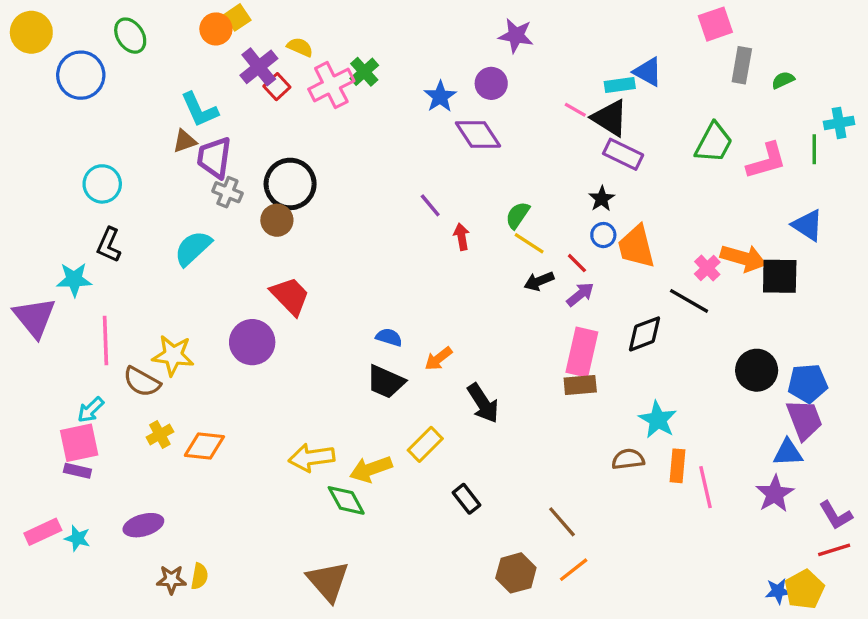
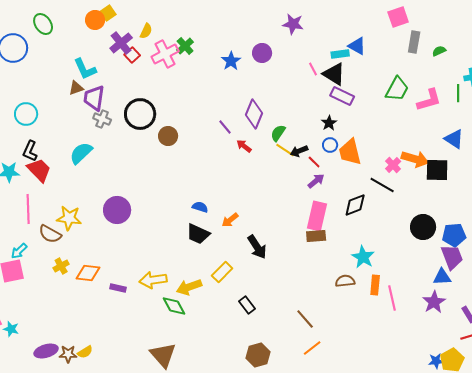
purple star: (516, 36) -> (293, 24), moved
yellow semicircle: (300, 47) -> (146, 31), turned 91
pink line: (575, 110) -> (313, 69), turned 32
purple diamond: (478, 134) -> (254, 114), moved, turned 56
brown circle: (277, 220) -> (168, 136), moved
red arrow: (462, 237) -> (244, 146), turned -42
black arrow: (539, 281) -> (299, 151), moved
red trapezoid: (290, 296) -> (39, 170), moved
purple rectangle: (77, 471) -> (118, 288), moved
purple ellipse: (143, 525) -> (46, 351), moved
brown hexagon: (516, 573) -> (258, 355), moved
yellow semicircle: (199, 576) -> (85, 352), turned 49

